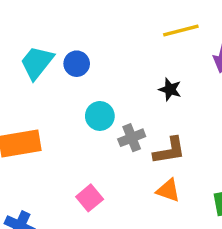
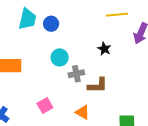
cyan trapezoid: (37, 63) -> (27, 19), turned 145
orange triangle: (168, 190) -> (83, 112), moved

